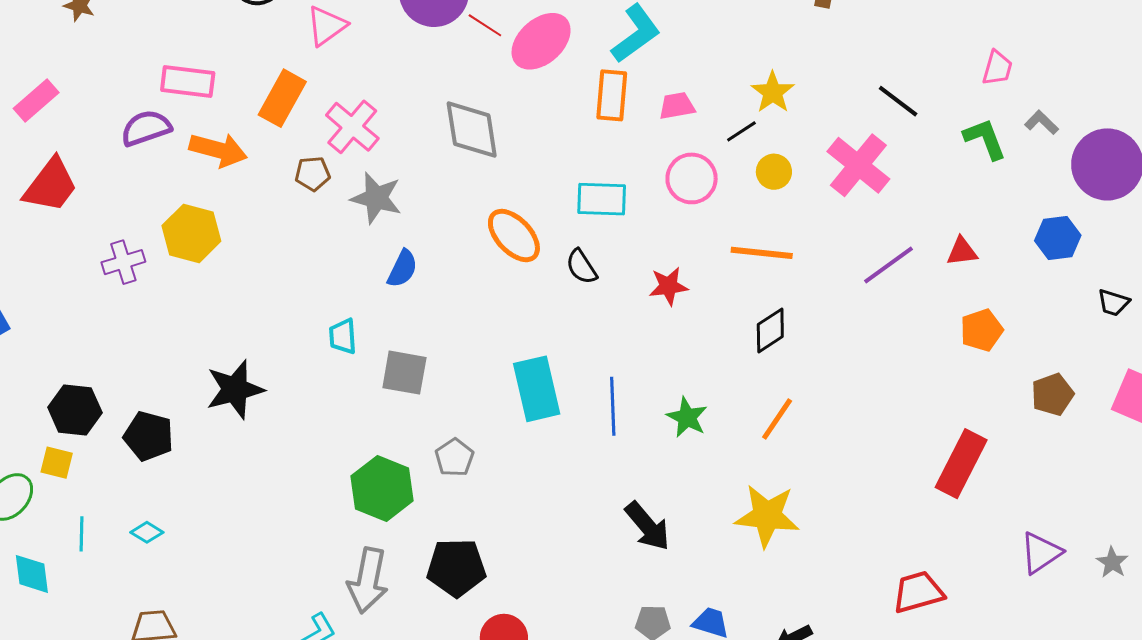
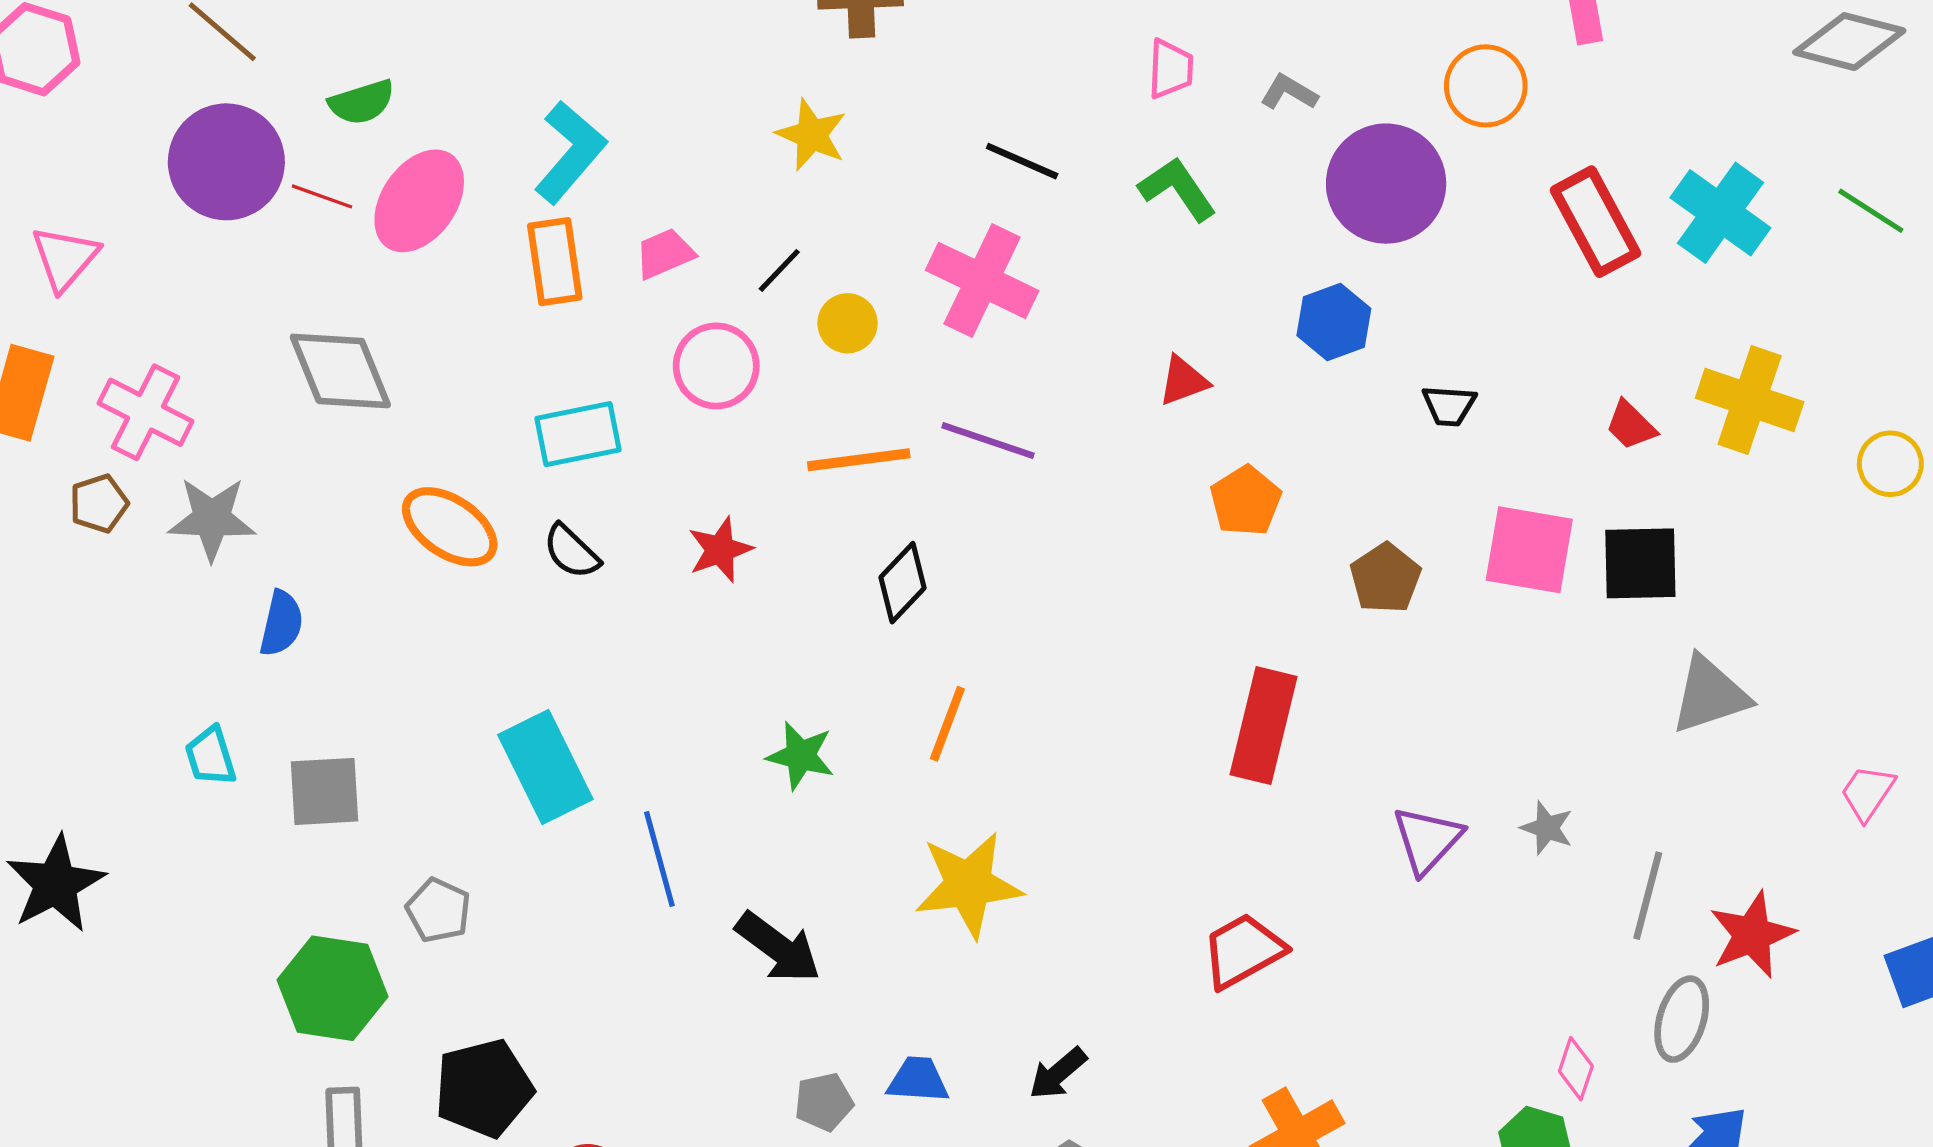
yellow star: (773, 92) -> (812, 135), moved
gray L-shape: (1042, 122) -> (1289, 92), moved
purple line: (888, 265) -> (988, 441), moved, turned 68
blue line: (613, 406) -> (659, 859), moved

